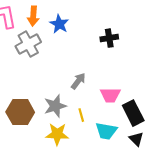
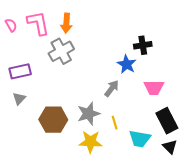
blue star: (59, 24) -> (127, 64), moved
pink trapezoid: (110, 95) -> (154, 87), moved

